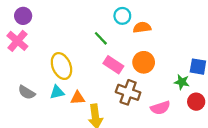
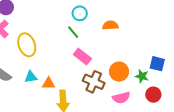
cyan circle: (122, 16) -> (80, 13), moved
orange circle: (144, 62) -> (119, 72), moved
yellow ellipse: (61, 66) -> (27, 45), moved

